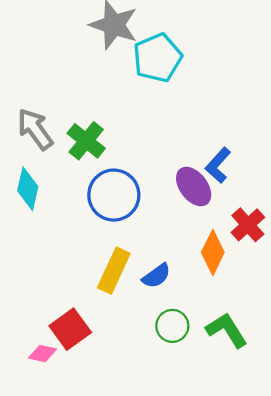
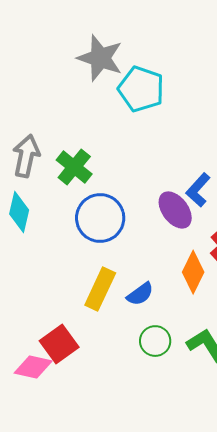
cyan pentagon: (157, 58) -> (141, 89), turned -30
gray arrow: (35, 129) -> (26, 156), turned 48
pink diamond: (43, 354) -> (33, 367), size x1.4

